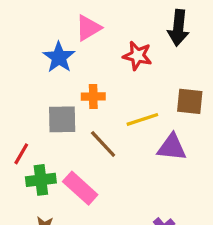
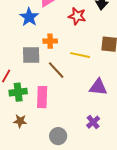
yellow line: (142, 119) -> (80, 55), turned 30
purple triangle: (172, 147) -> (98, 87), moved
pink rectangle: (80, 188) -> (42, 97), turned 50

